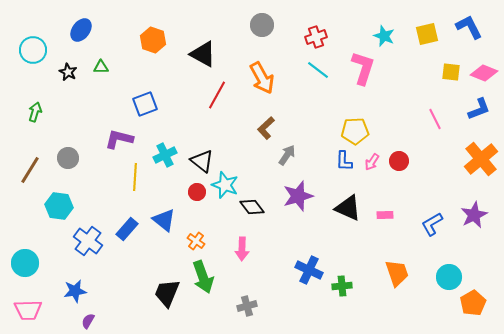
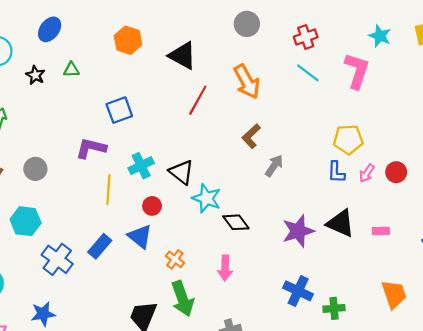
red circle: (197, 192) -> (152, 206), moved
purple star: (298, 196) -> (298, 231), moved

